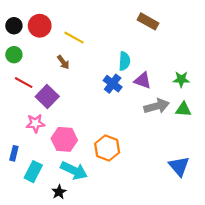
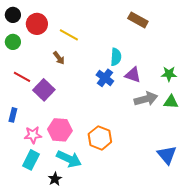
black circle: (14, 26) -> (13, 15), moved
green circle: (14, 55) -> (13, 42), moved
pink star: (35, 123) -> (33, 135), moved
blue rectangle: (14, 153) -> (13, 115), moved

